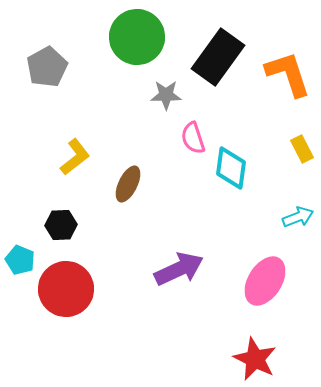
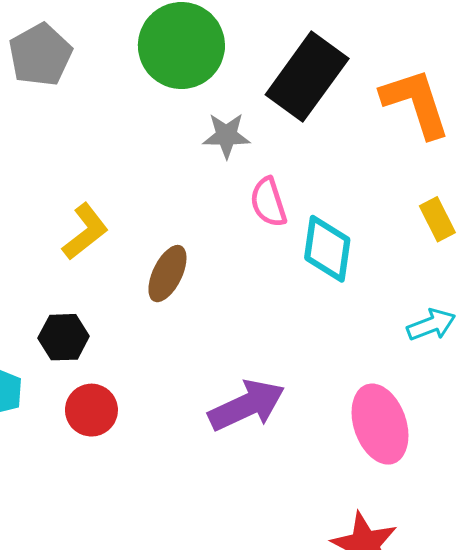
gray pentagon: (47, 67) -> (40, 55), moved
pink ellipse: (265, 281) -> (380, 424), turned -51
red circle: (66, 289) -> (91, 410), moved, size x0.6

